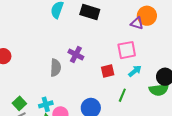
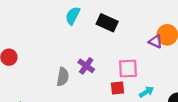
pink square: (127, 50) -> (128, 69), moved

